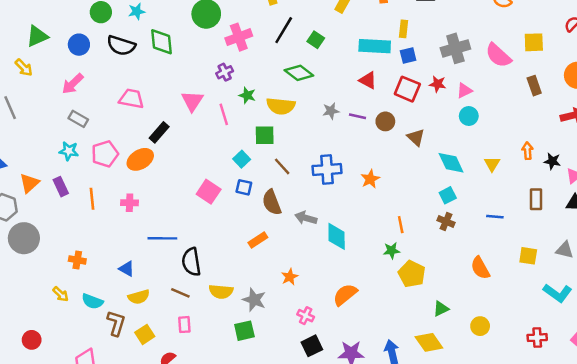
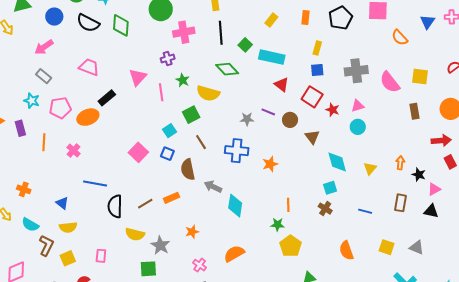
black line: (284, 30) -> (221, 33), turned -45
cyan rectangle: (375, 46) -> (272, 57), moved
red star: (438, 84) -> (332, 110), moved
gray star: (331, 111) -> (247, 119), moved
green square: (265, 135) -> (191, 115), turned -36
pink cross: (130, 203) -> (73, 150), turned 32
brown line: (180, 293) -> (145, 204), moved, turned -63

